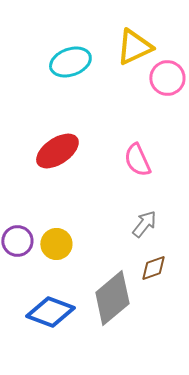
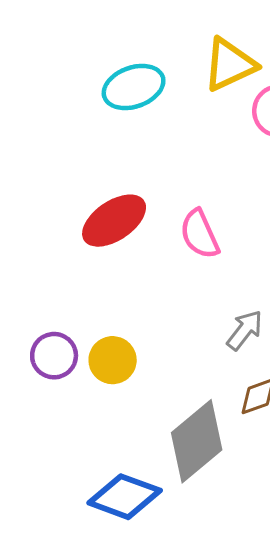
pink semicircle: (137, 160) -> (200, 234), moved
blue diamond: (50, 312) -> (125, 497), moved

